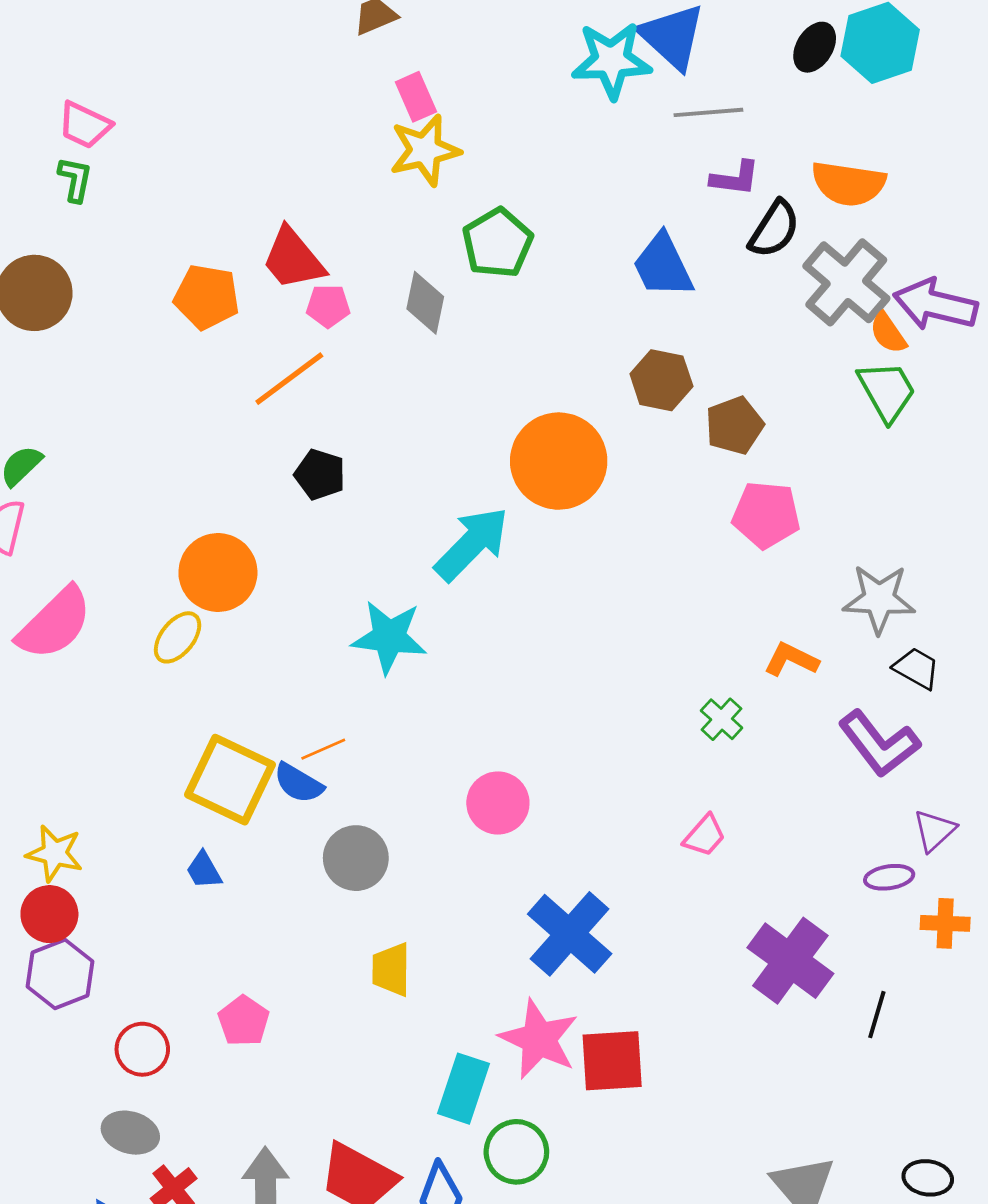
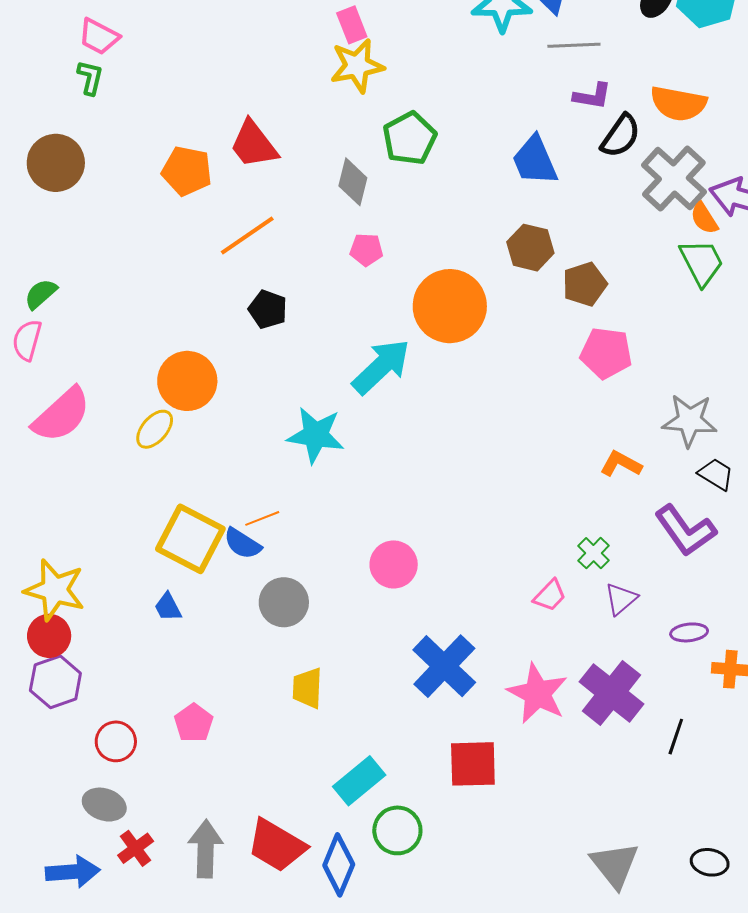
pink pentagon: (328, 306) -> (366, 250), moved
green cross: (722, 719) -> (593, 553), moved
purple triangle: (934, 831) -> (621, 599), moved
yellow star: (55, 853) -> (55, 590), size x1.4
pink star: (539, 1039) -> (537, 693), moved
cyan rectangle: (464, 1089) -> (359, 781), turned 30

